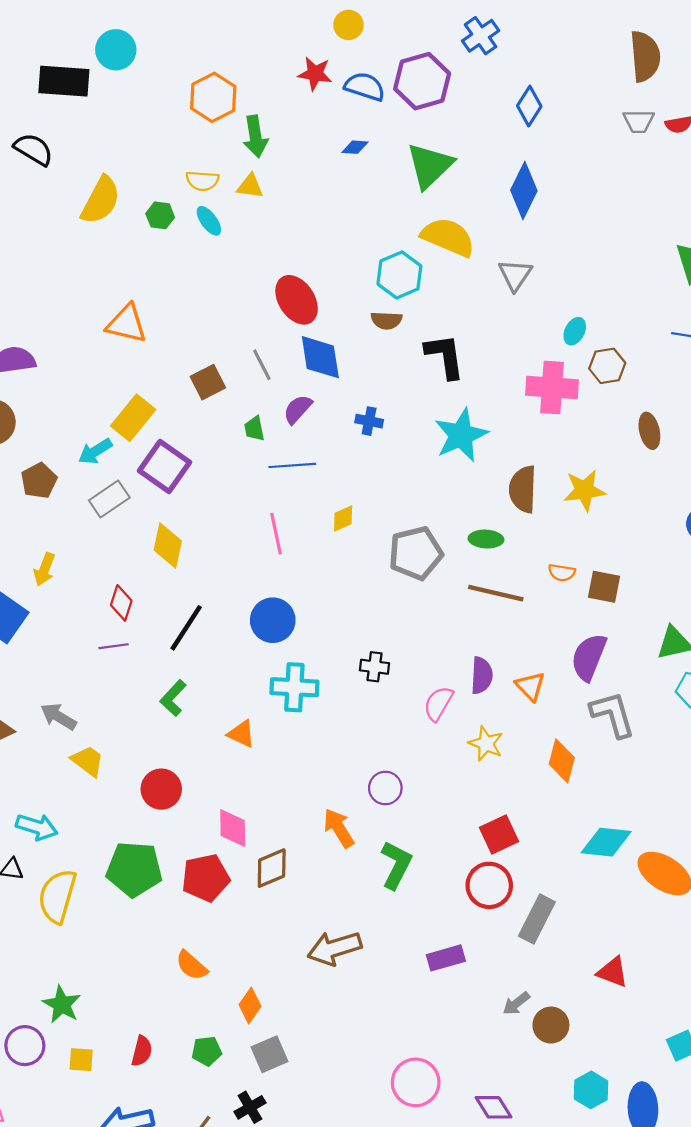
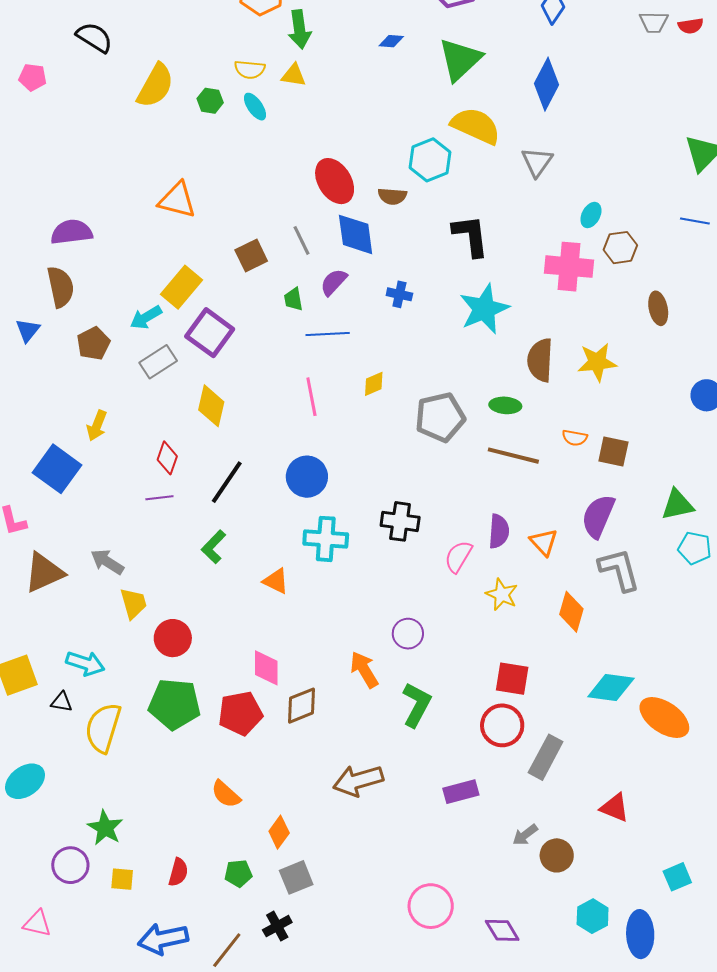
brown semicircle: (386, 320) -> (392, 196), moved
black cross: (374, 667) -> (400, 521), size x1.4
yellow trapezoid: (88, 761) -> (133, 603), turned 36
red circle: (161, 789) -> (173, 638), moved
red square: (499, 835) -> (512, 679), turned 33

